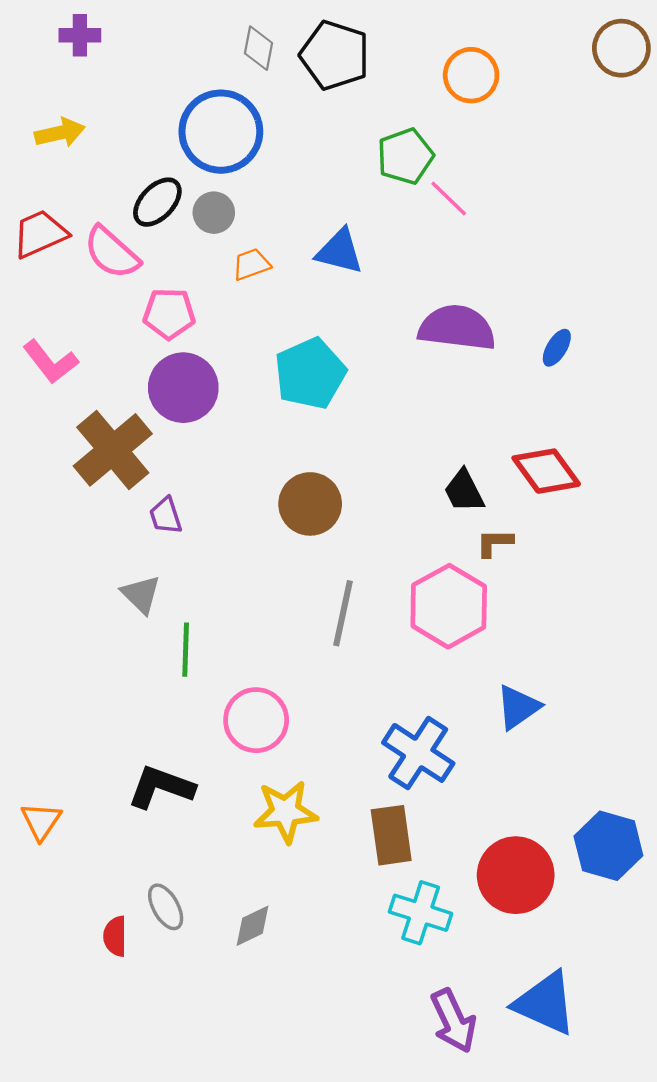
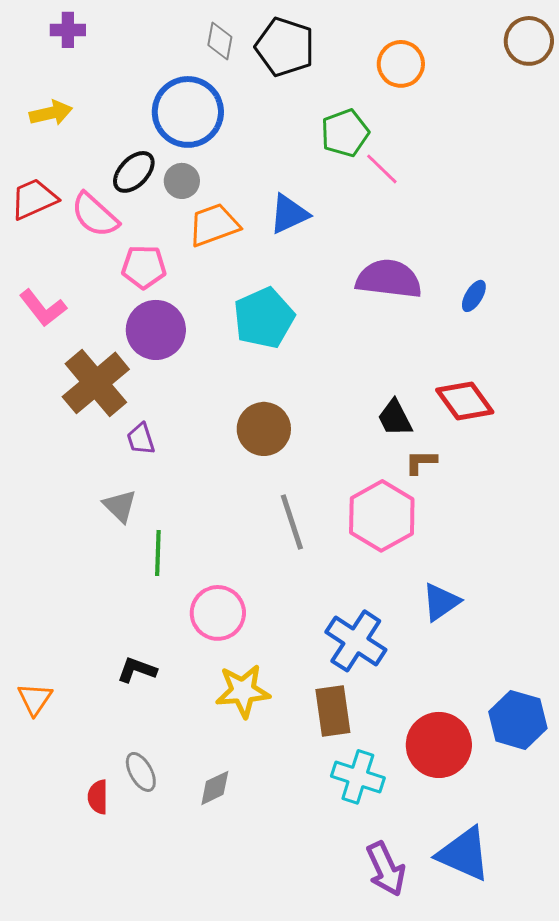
blue triangle: (339, 251) -> (289, 214), turned -39
orange trapezoid: (251, 264) -> (214, 225), size x1.6
gray line: (343, 613) -> (292, 522), turned -30
black L-shape: (161, 787) -> (137, 670), size x0.7

